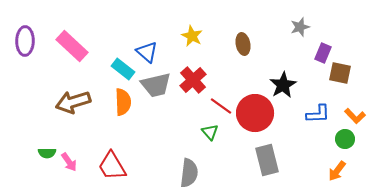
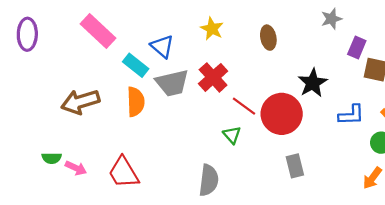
pink rectangle: (72, 46) -> (98, 31), moved
gray rectangle: (267, 160) -> (295, 166), size x0.7
pink arrow: (69, 162) -> (76, 168), turned -30

